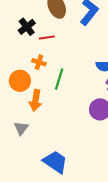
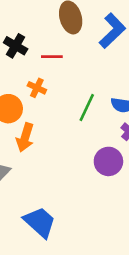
black cross: (27, 27) -> (16, 46), moved, turned -30
green line: (59, 79) -> (87, 108), moved

